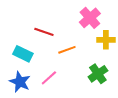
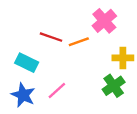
yellow cross: (106, 40) -> (123, 58), moved
orange line: (67, 50) -> (79, 42), moved

